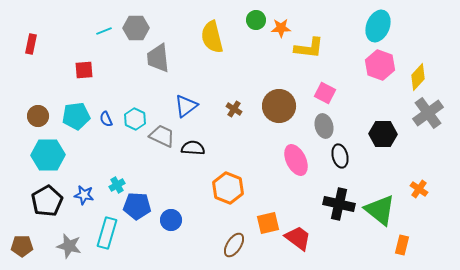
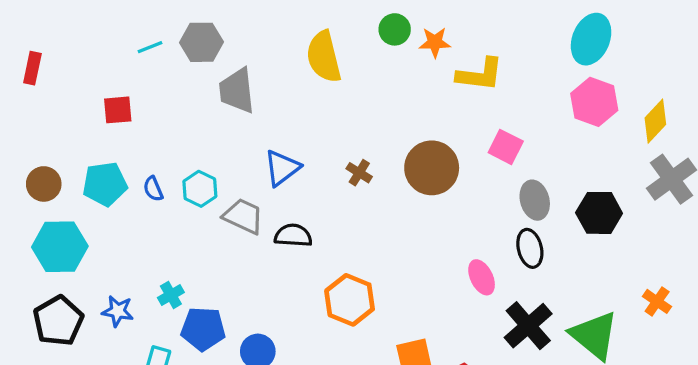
gray ellipse: (324, 126) -> (535, 200), moved
pink ellipse: (296, 160) -> (482, 277), moved, size x0.7
black cross: (339, 204) -> (528, 326), turned 36

